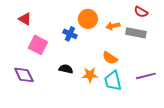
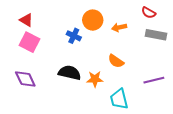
gray rectangle: (136, 33) -> (156, 35), moved
pink square: (38, 45) -> (30, 42), moved
black semicircle: (66, 69) -> (70, 73), size x1.5
cyan trapezoid: (113, 81) -> (119, 99), moved

